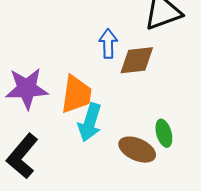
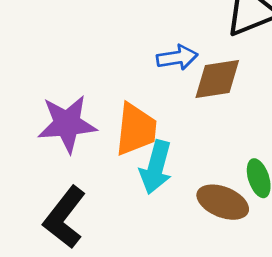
blue arrow: (108, 44) -> (177, 58), turned 84

